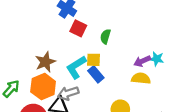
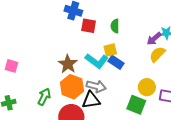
cyan L-shape: (76, 67) -> (97, 61), turned -95
yellow semicircle: (141, 78) -> (157, 54), turned -36
gray arrow: (68, 93) -> (96, 86), turned -132

